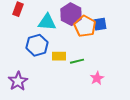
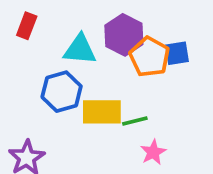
yellow rectangle: (59, 56) -> (102, 112), size x1.5
pink star: (97, 78) -> (153, 152), moved

